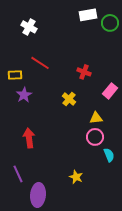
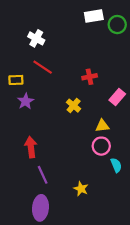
white cross: (29, 27) -> (36, 38), moved
red cross: (84, 72) -> (90, 77), turned -32
purple line: (18, 174) -> (43, 175), moved

